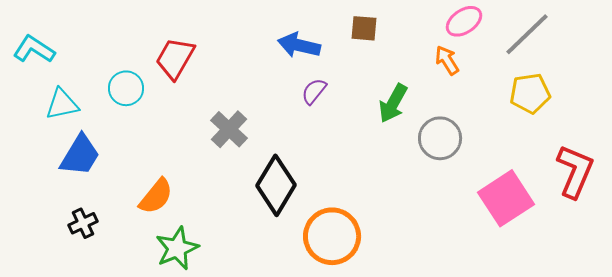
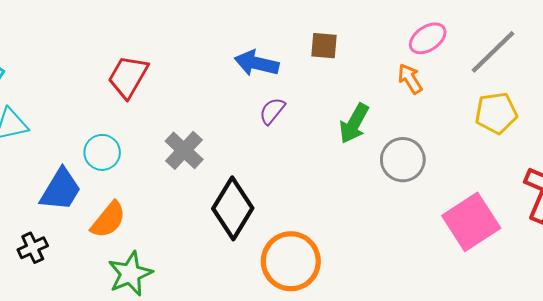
cyan circle: (126, 88) -> (102, 152), moved
blue trapezoid: (80, 155) -> (61, 190), moved

